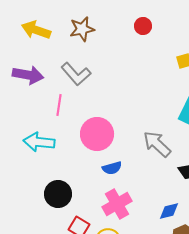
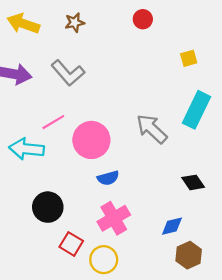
brown star: (82, 29) -> (75, 23), size x0.7
pink line: (59, 105) -> (53, 122), moved, turned 50
gray arrow: (157, 144) -> (152, 129), moved

